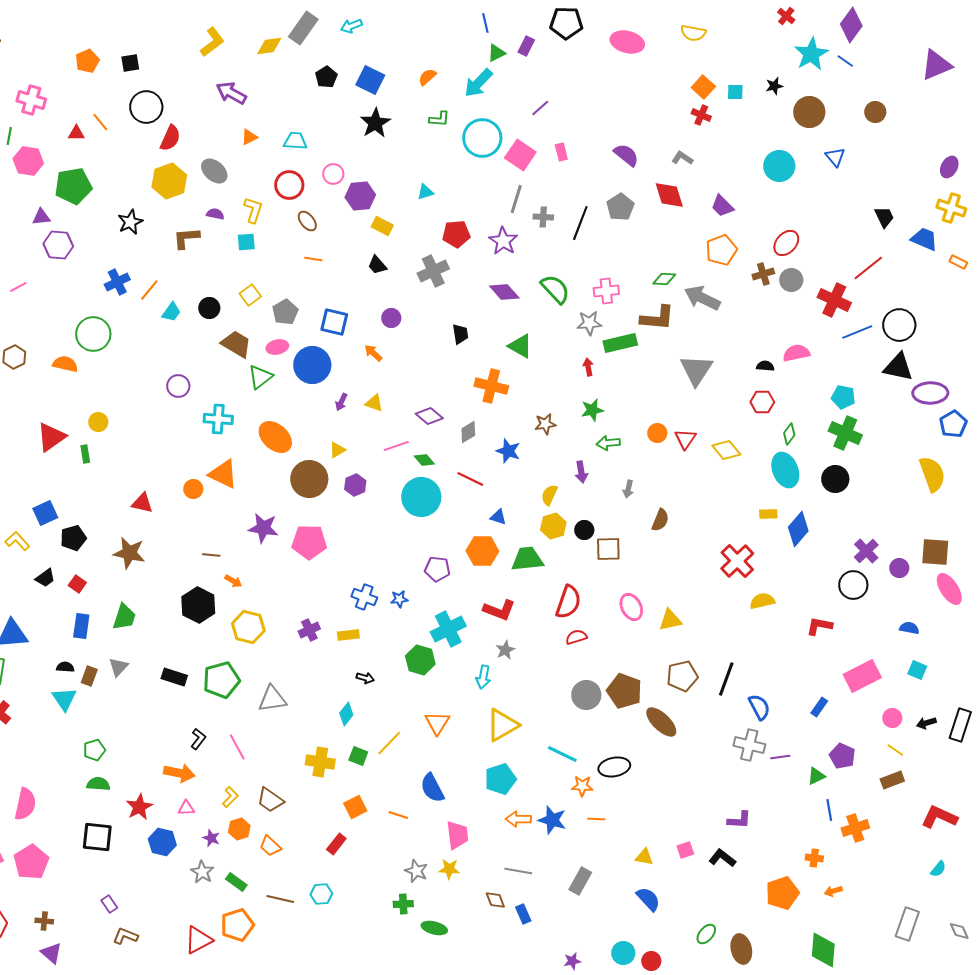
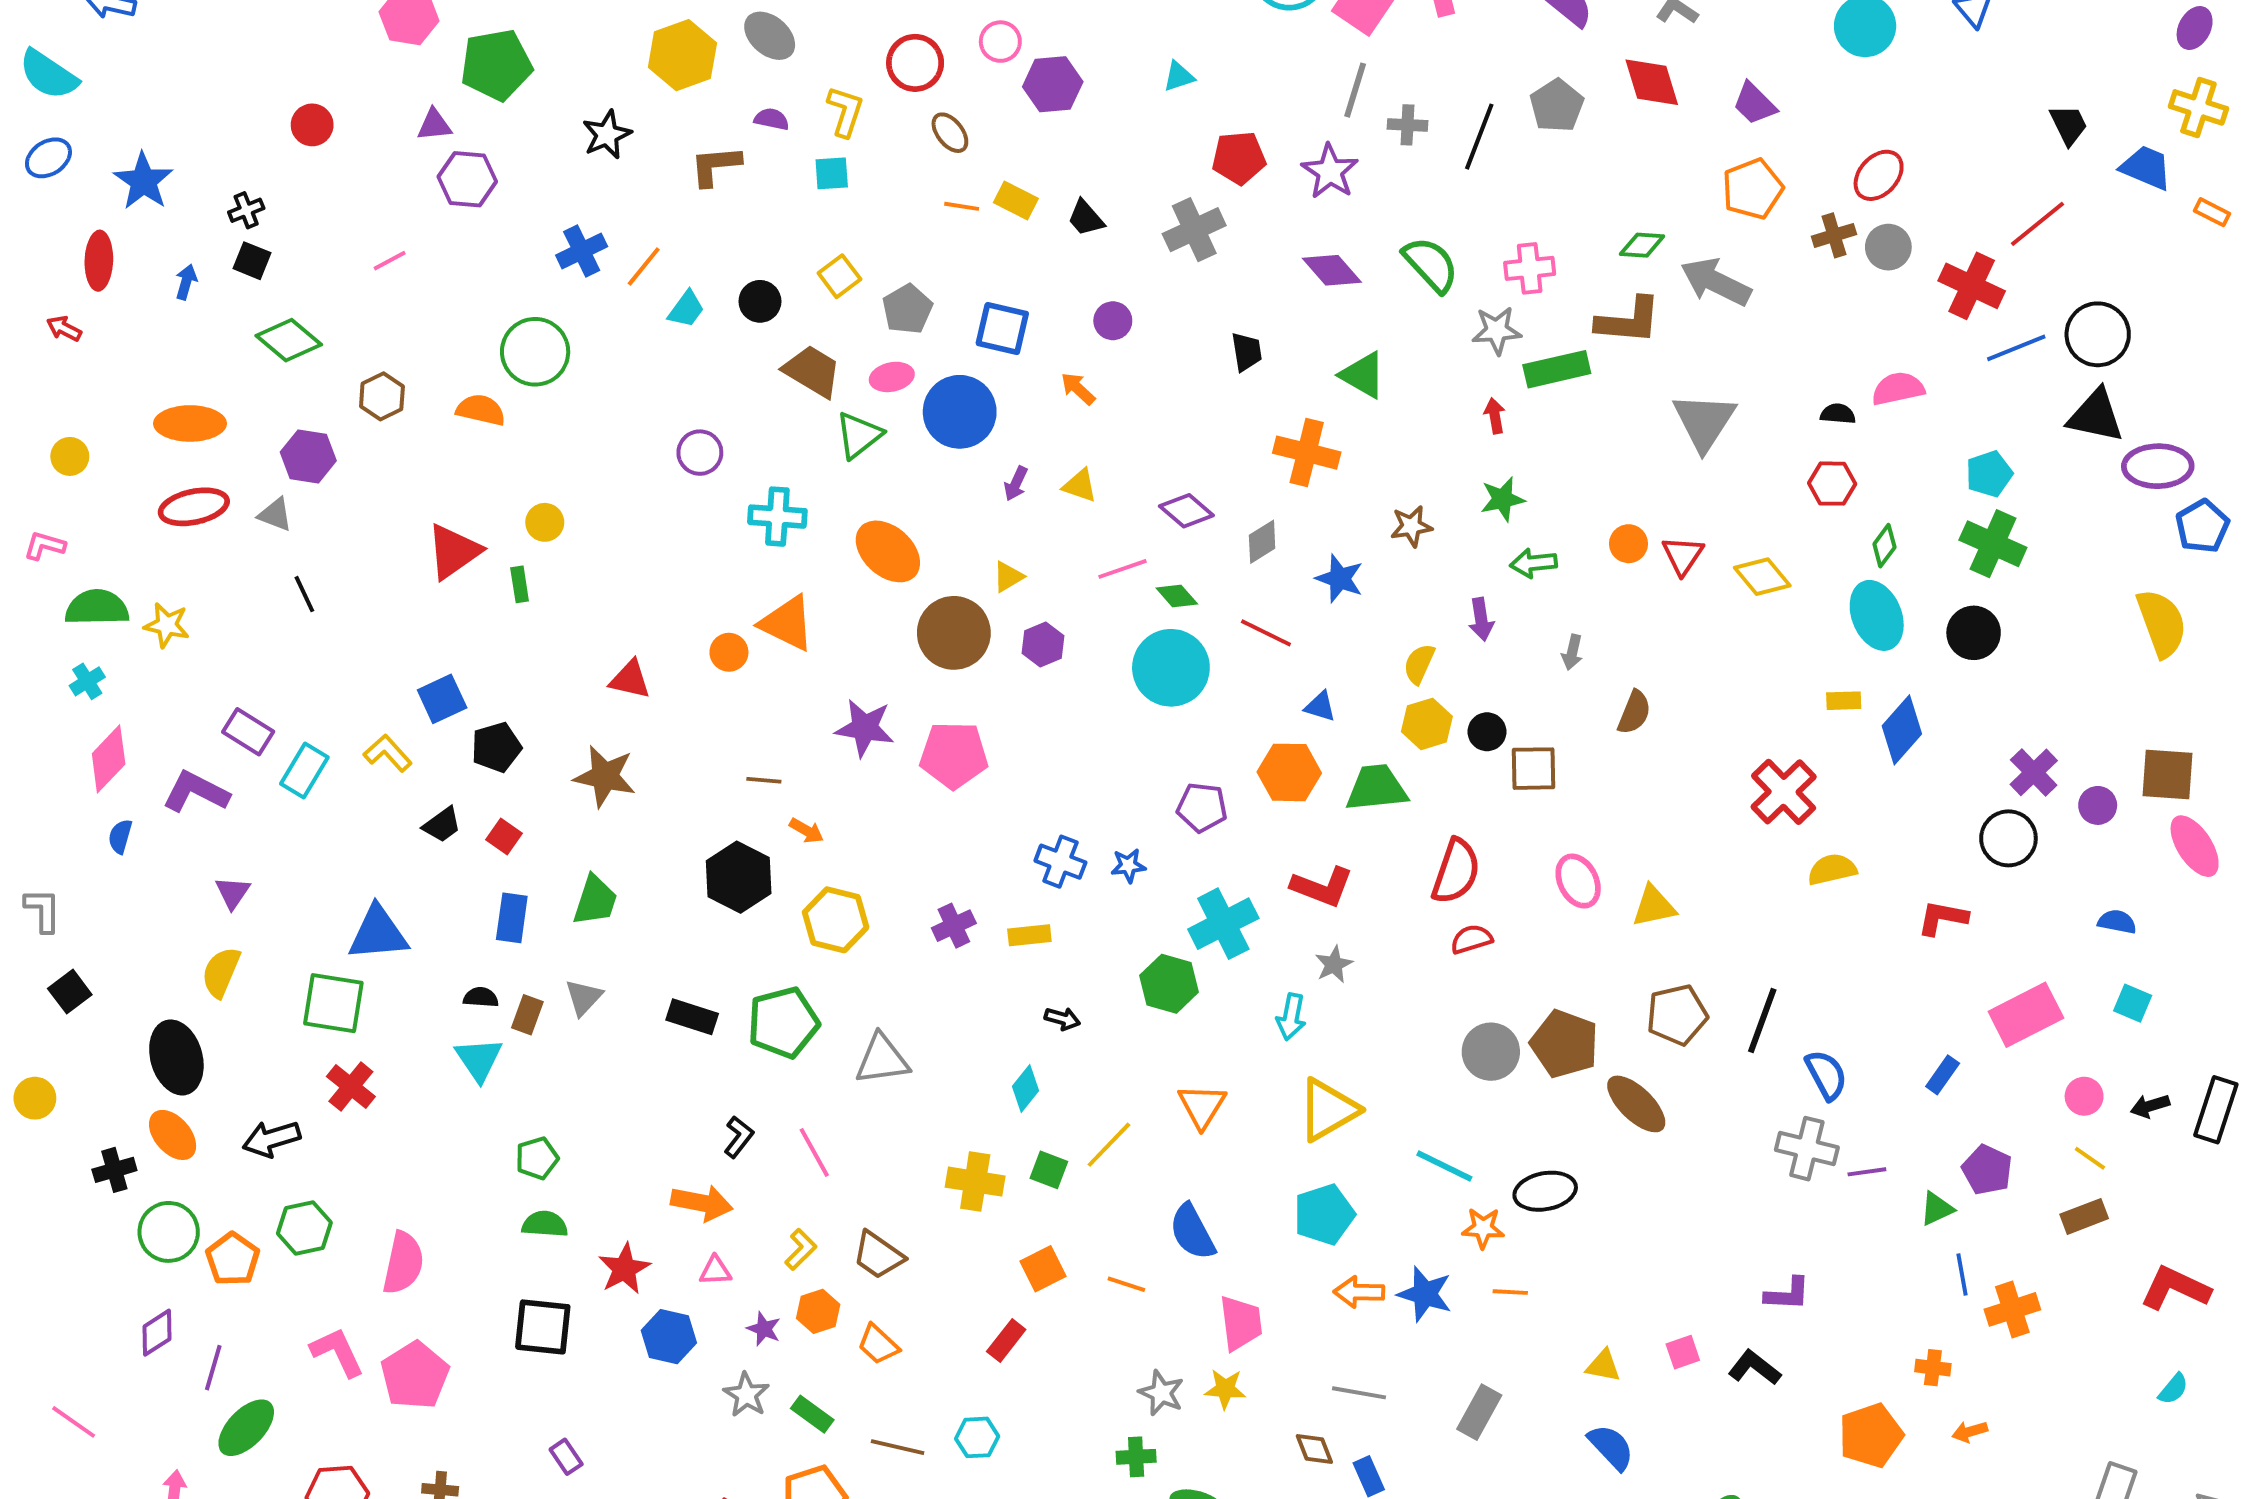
yellow rectangle: (382, 226) -> (1016, 201), moved
cyan pentagon: (843, 397) -> (1989, 474), turned -30

